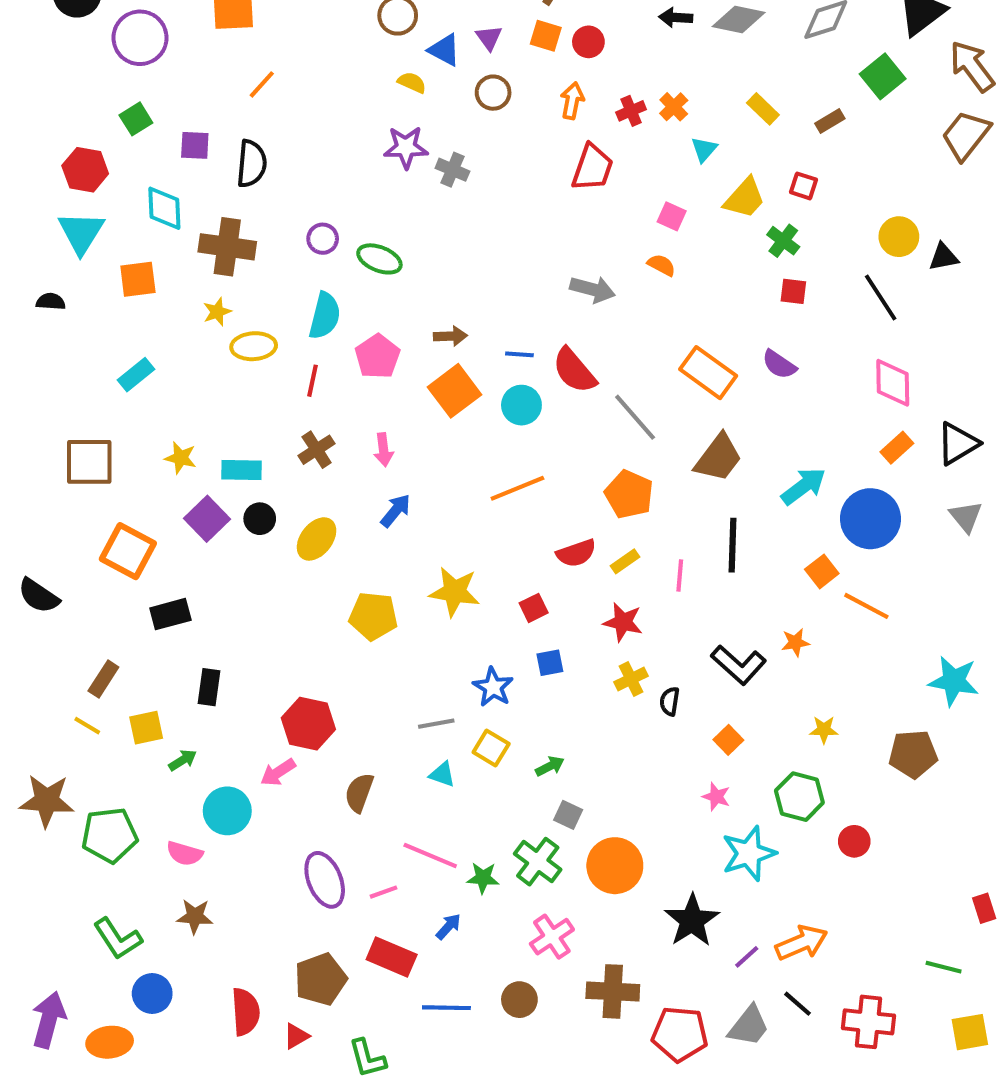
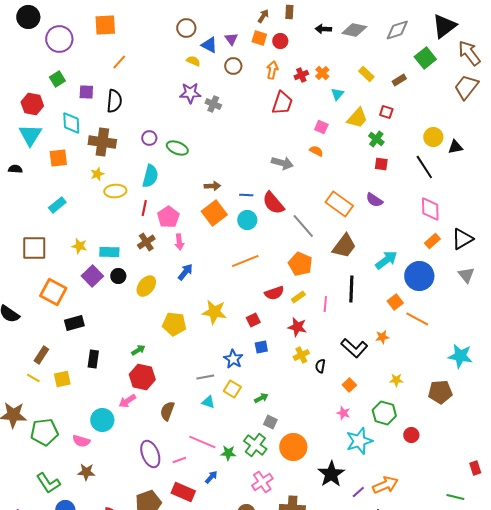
pink pentagon: (377, 356) -> (168, 217), moved
green arrow: (183, 760) -> (138, 350), moved

